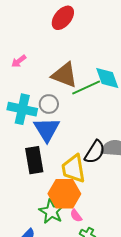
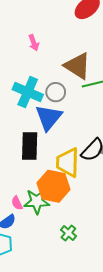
pink arrow: (19, 61) -> (34, 43), turned -84
green star: (51, 211) -> (37, 201), turned 30
pink semicircle: (76, 216) -> (17, 203), moved

